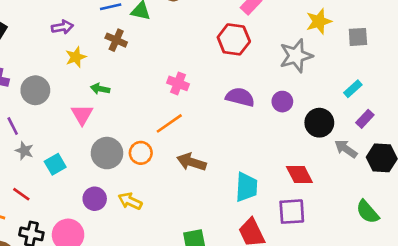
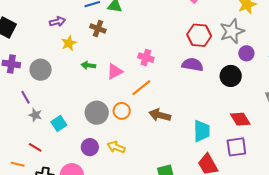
red hexagon: (234, 39) -> (199, 35), moved
purple circle: (282, 102) -> (246, 53), moved
pink triangle: (82, 115) -> (115, 71), moved, turned 36
black circle: (319, 123) -> (231, 76), moved

